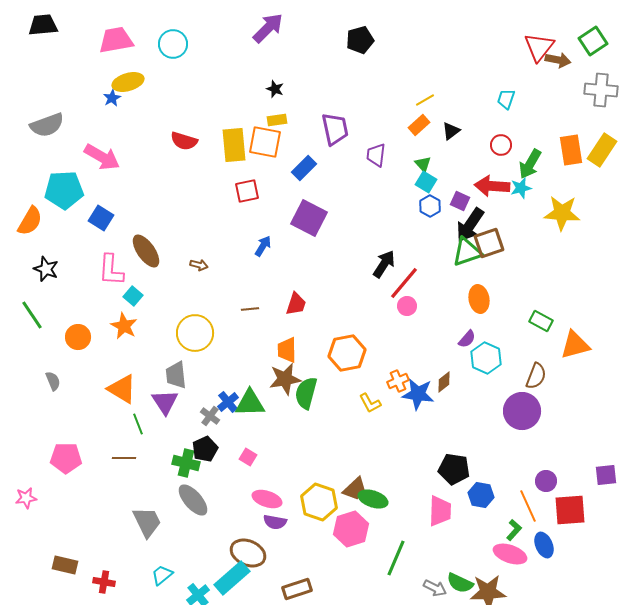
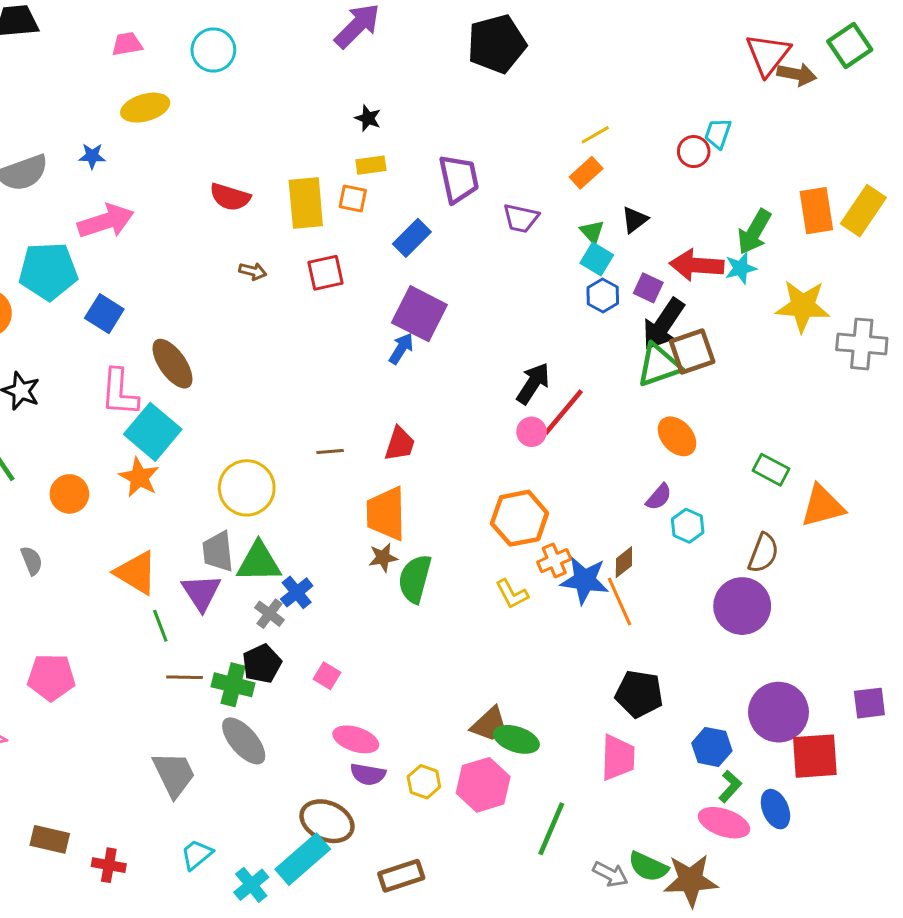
pink trapezoid: (116, 40) -> (127, 44), size x0.6
black pentagon: (360, 40) -> (497, 44), size x1.4
gray cross: (601, 90) -> (862, 344), moved
blue star: (112, 98) -> (92, 156), moved, turned 30
black triangle: (451, 131) -> (635, 220), moved
orange square: (265, 142) -> (353, 198), size x0.6
red circle: (501, 145) -> (694, 152), moved
purple trapezoid: (376, 155) -> (521, 218), turned -85
pink arrow: (102, 157) -> (106, 221), turned -48
blue arrow: (263, 246) -> (401, 348), moved
brown arrow: (199, 265) -> (253, 271), moved
cyan square: (133, 296) -> (153, 432), size x1.8
orange ellipse: (479, 299) -> (677, 436), turned -32
pink circle: (407, 306) -> (532, 432), moved
orange trapezoid: (287, 350) -> (386, 514), size x1.4
orange hexagon: (347, 353) -> (519, 518), moved
cyan hexagon: (486, 358) -> (688, 526), size x0.7
brown star: (285, 379) -> (383, 558), size x0.6
green triangle: (250, 403) -> (259, 562), moved
brown line: (124, 458) -> (185, 677), moved
purple circle: (546, 481) -> (779, 712), size x1.8
blue hexagon: (481, 495) -> (712, 747), moved
yellow hexagon: (319, 502) -> (424, 782), moved, size x0.6
orange line: (528, 506) -> (619, 602), moved

